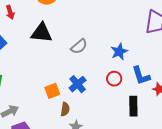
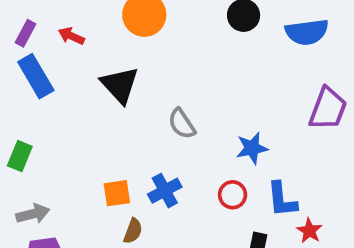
red arrow: (10, 12) -> (71, 36), turned 120
black triangle: (42, 33) -> (120, 85), turned 30
gray semicircle: (79, 46) -> (182, 124), turned 84

